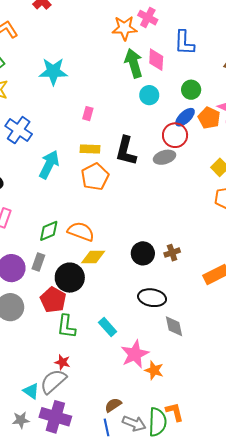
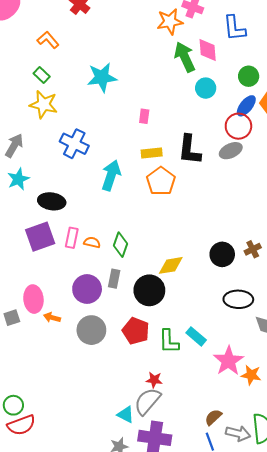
green diamond: (49, 231) -> (121, 245), turned -40
orange semicircle: (81, 231) -> (92, 242), moved, size x0.6
red pentagon: (53, 300) -> (136, 331), moved
green L-shape: (66, 326) -> (169, 341), moved

